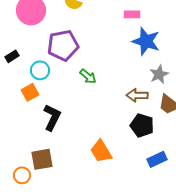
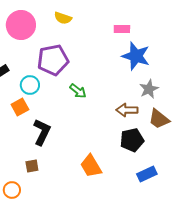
black pentagon: (142, 125) -> (132, 140), turned -30
brown square: (42, 159) -> (32, 166), moved, size x0.6

